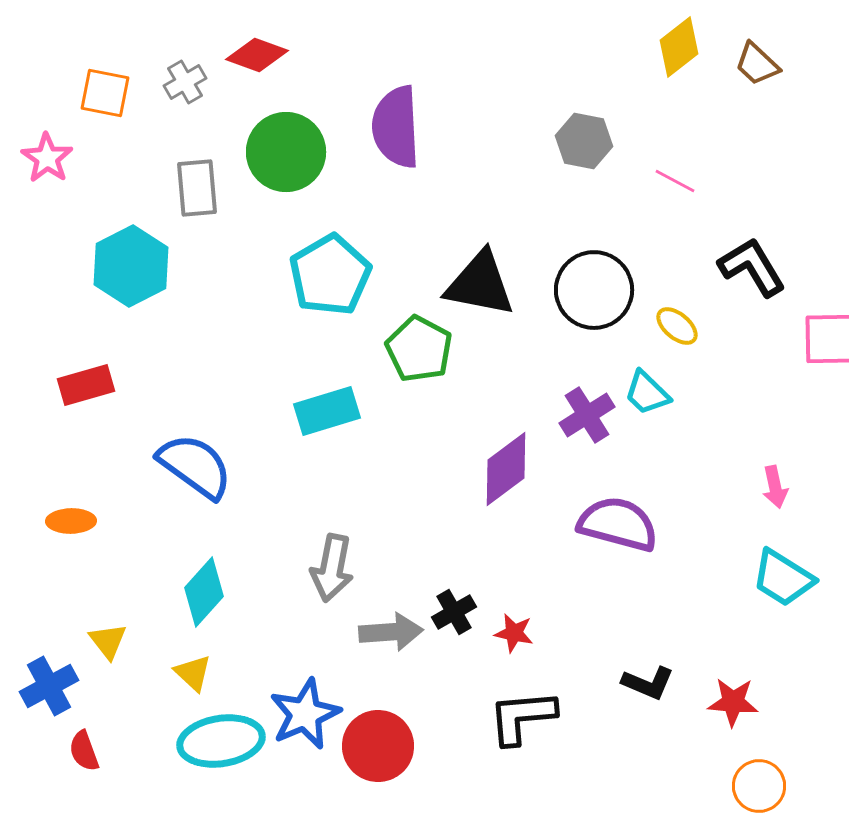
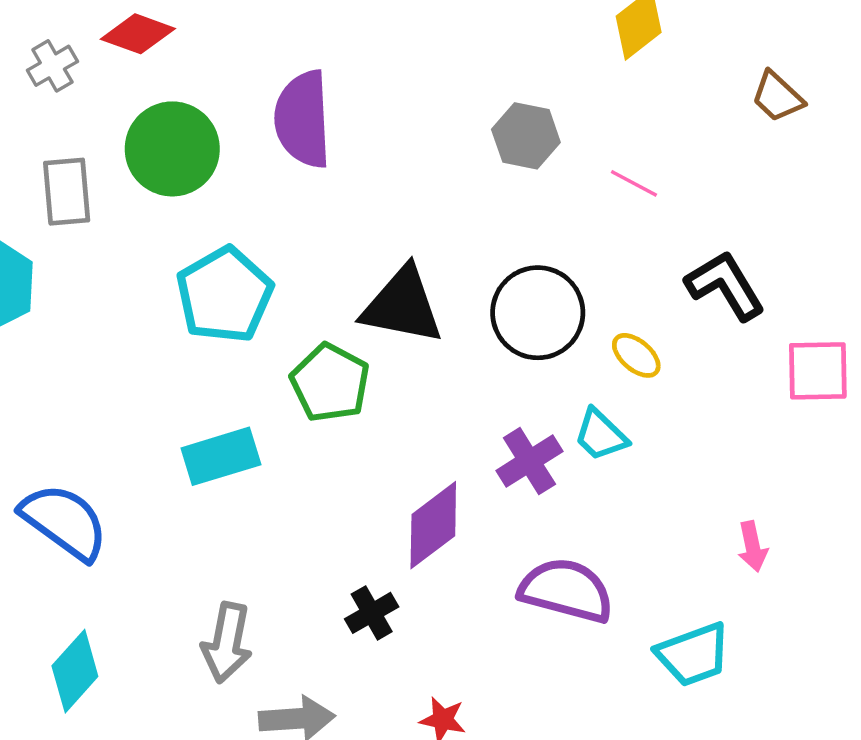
brown trapezoid: (757, 64) -> (777, 97), moved
cyan trapezoid: (783, 578) -> (693, 654), moved, turned -52
black cross: (454, 612) -> (372, 613), moved

